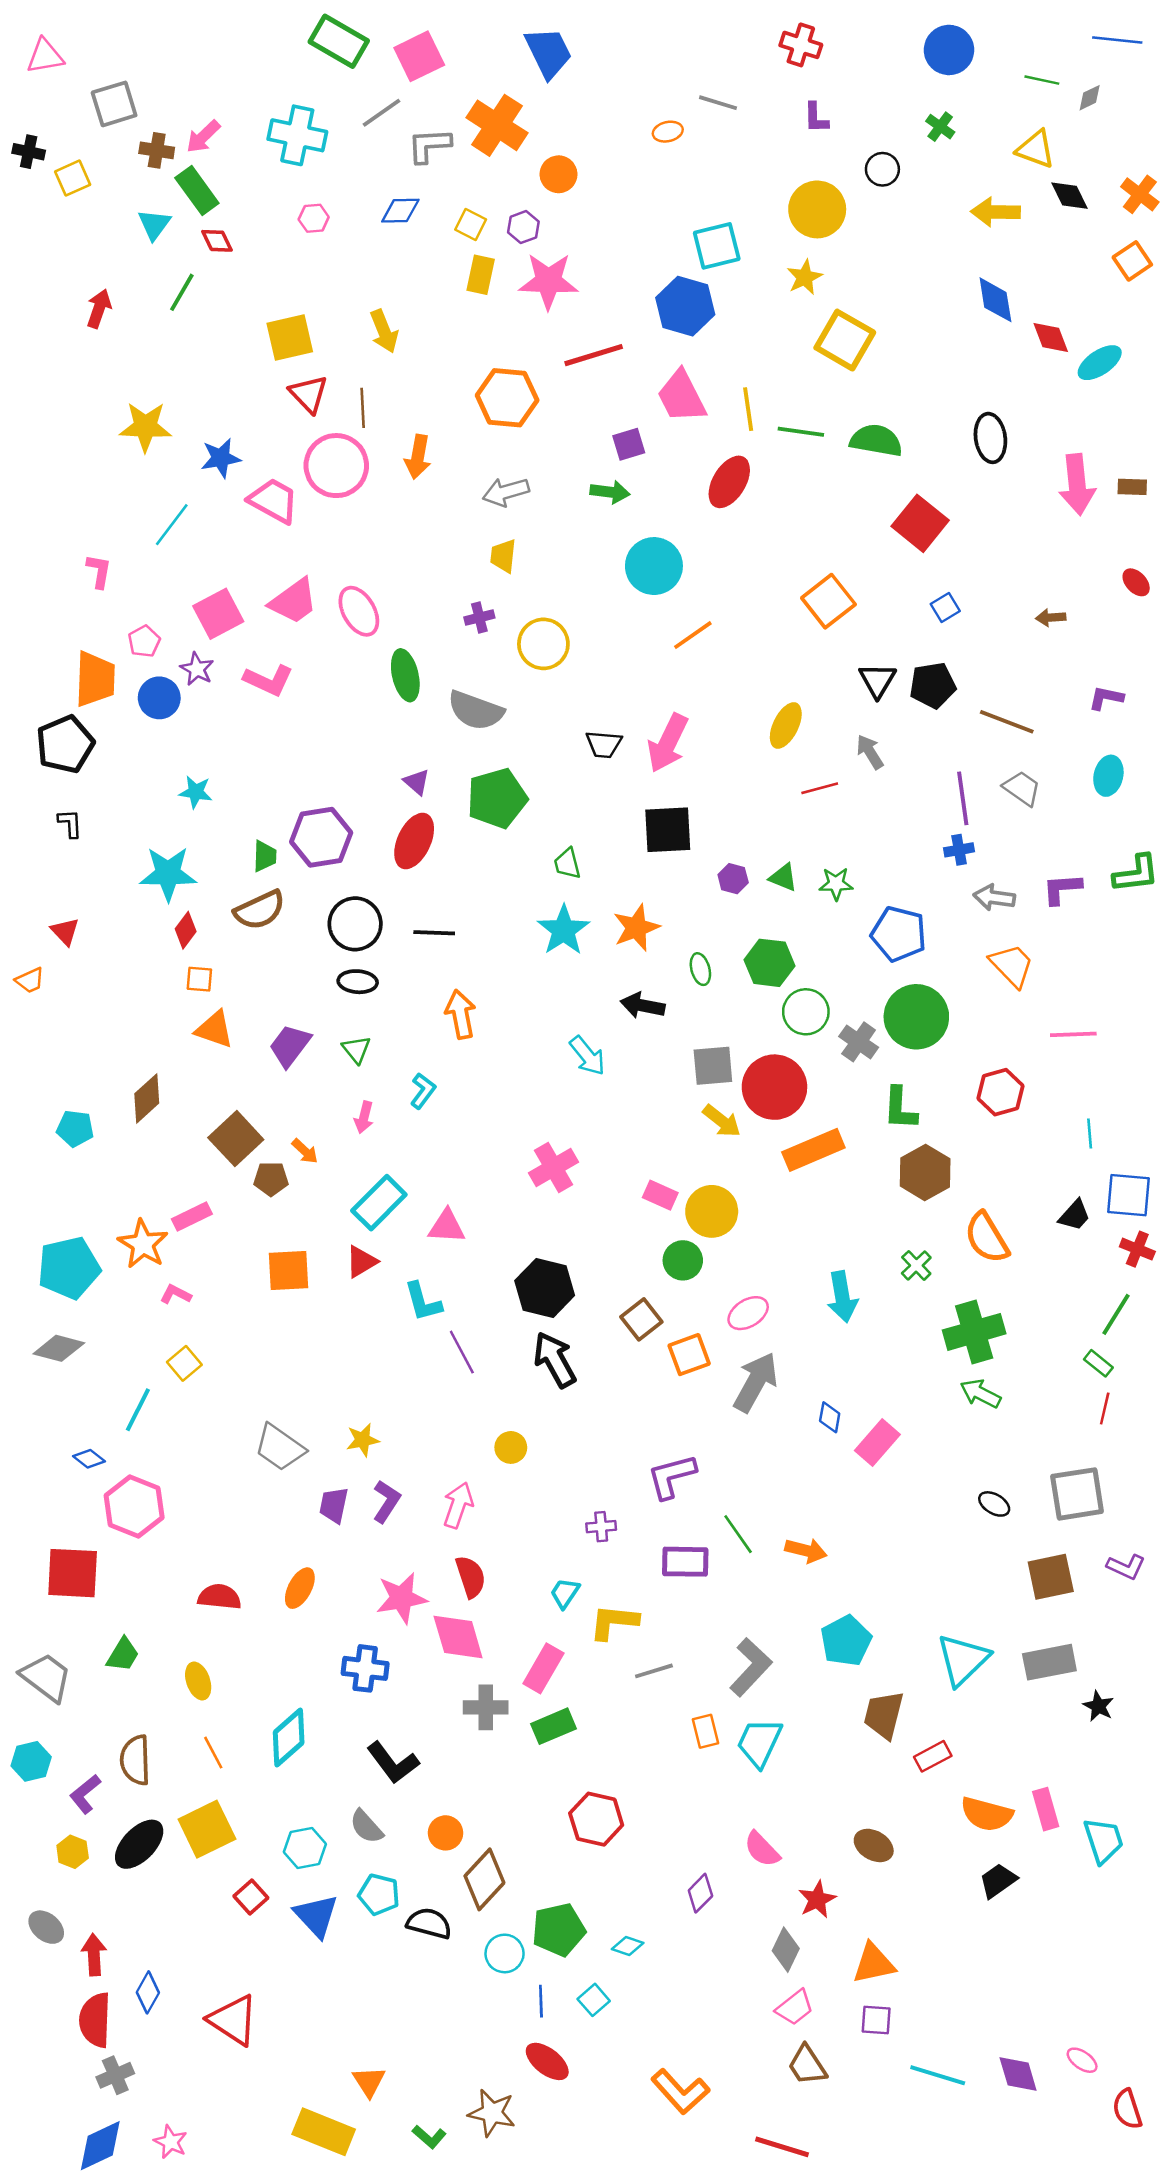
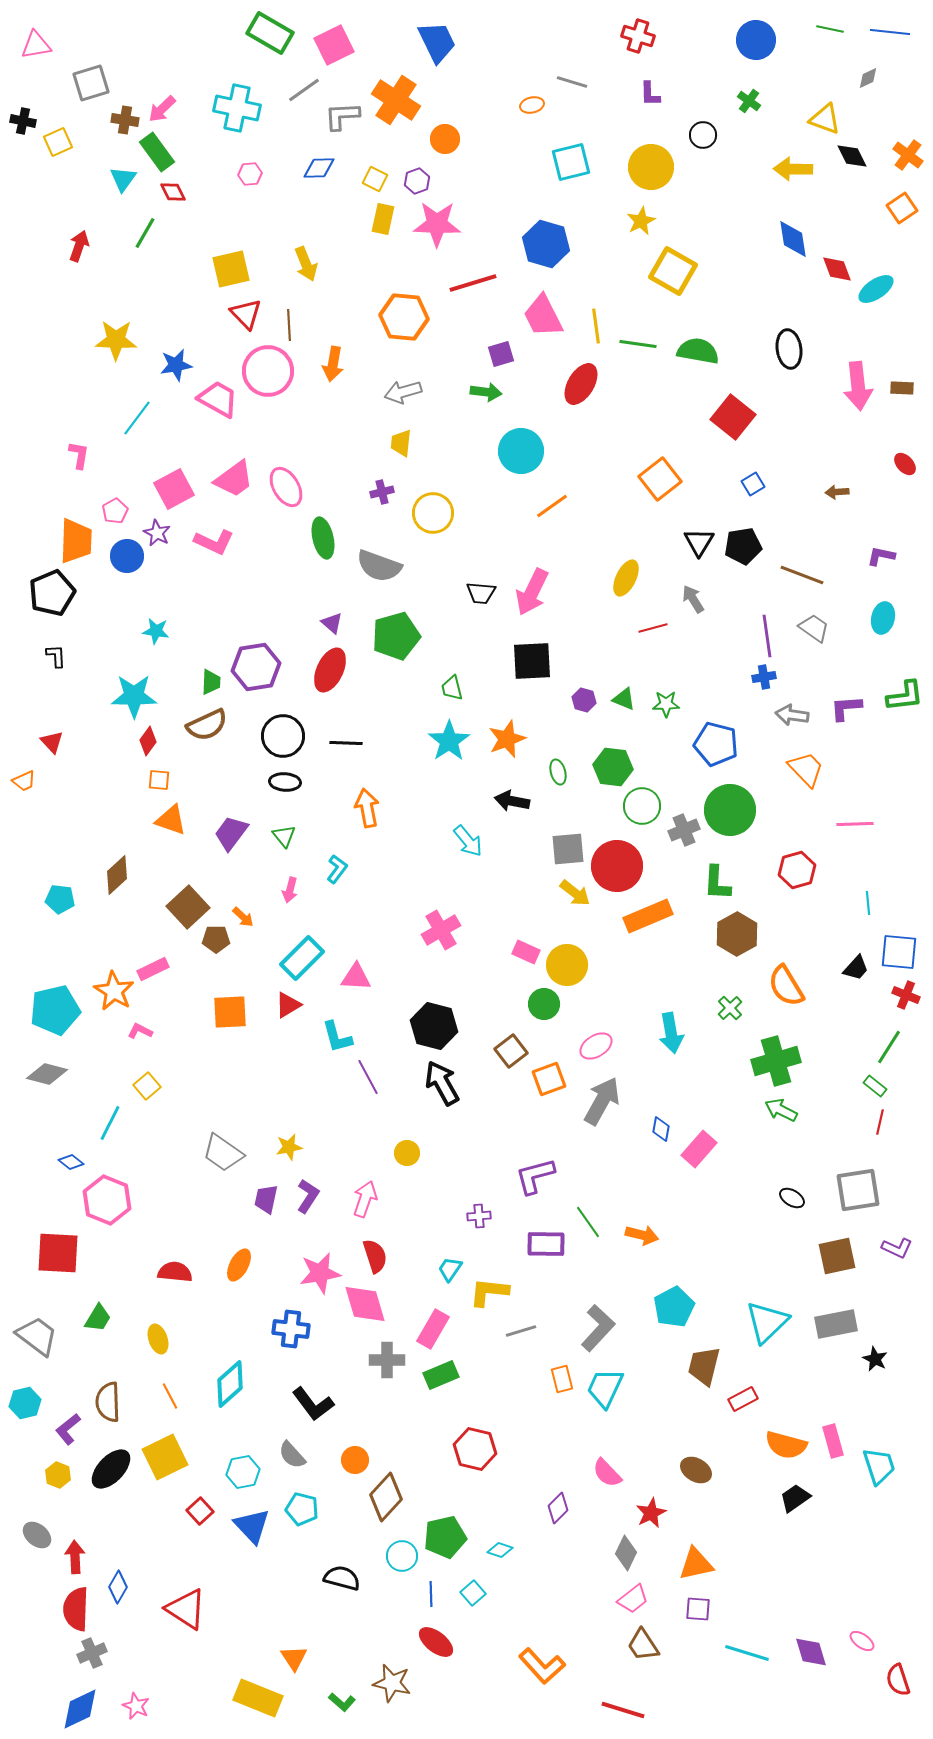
green line: (1042, 80) -> (830, 29), moved
cyan square: (717, 246) -> (571, 162), moved
gray cross: (859, 1042) -> (684, 830), turned 32
black semicircle: (429, 1923) -> (342, 1578), moved

